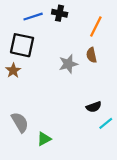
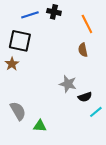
orange line: (96, 26) -> (87, 24), turned -54
gray star: (68, 64) -> (68, 84), moved, turned 30
green triangle: (44, 139) -> (40, 126), turned 32

